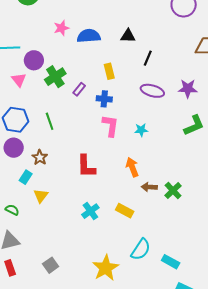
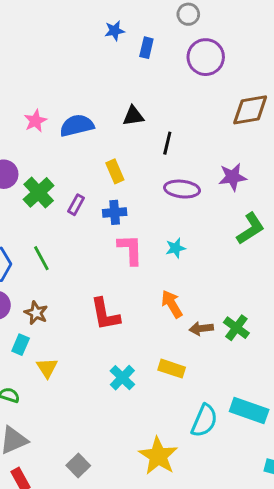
cyan rectangle: (171, 262) -> (249, 410), moved, size x1.4

